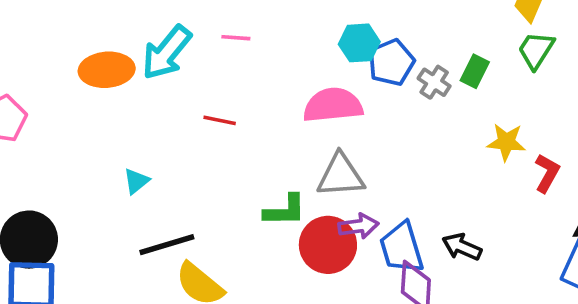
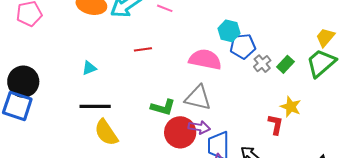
green trapezoid: (536, 50) -> (321, 63), size x1.4
red line: (220, 120) -> (143, 49), turned -36
red L-shape: (547, 173) -> (276, 125), moved, turned -35

